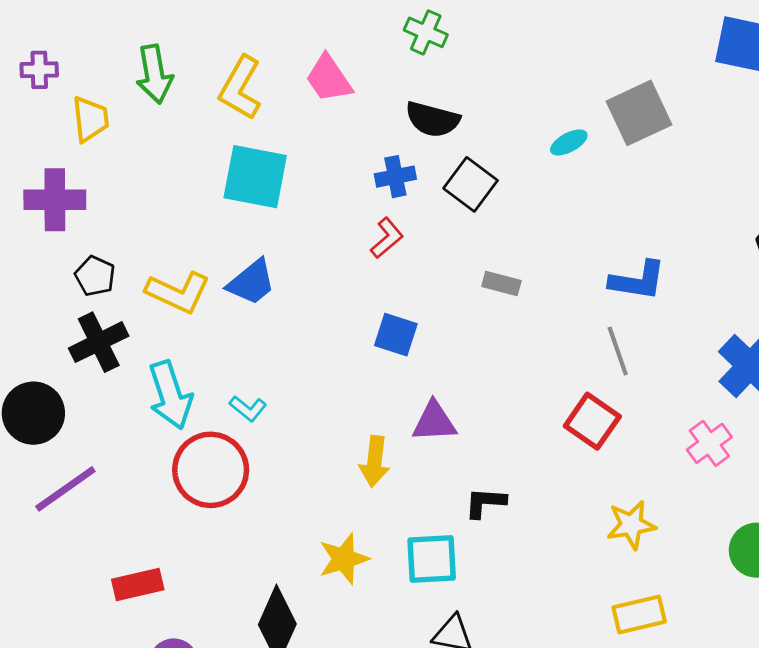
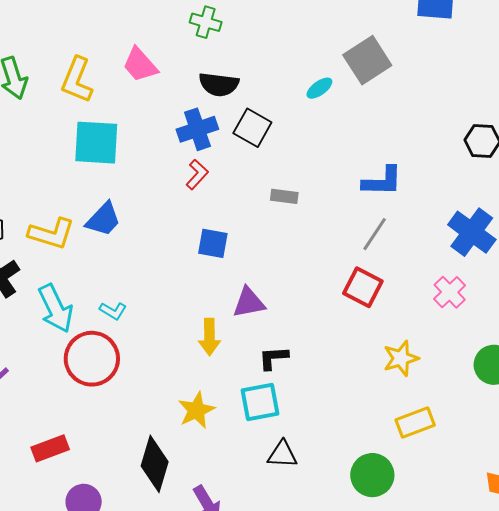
blue cross: (395, 177) -> (197, 129), size x1.4
gray line: (618, 351) -> (375, 234), turned 60
black L-shape: (485, 503) -> (273, 358), moved

